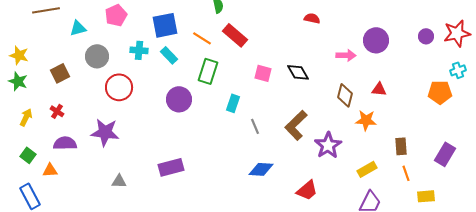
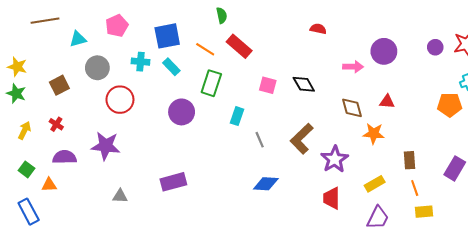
brown diamond: (345, 95) -> (352, 108), turned -30
red trapezoid: (307, 190) -> (332, 198), moved, turned 130
yellow rectangle: (426, 196) -> (424, 212), moved

